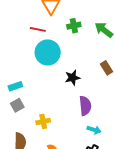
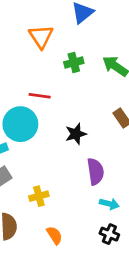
red line: (38, 29) -> (40, 96), moved
cyan circle: (48, 52) -> (20, 124), moved

